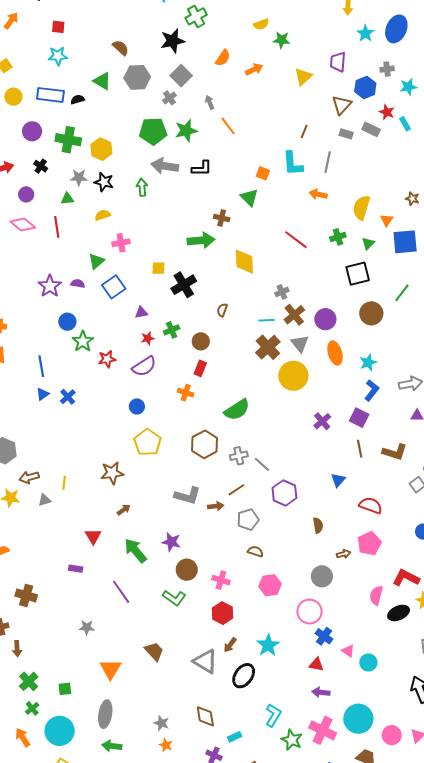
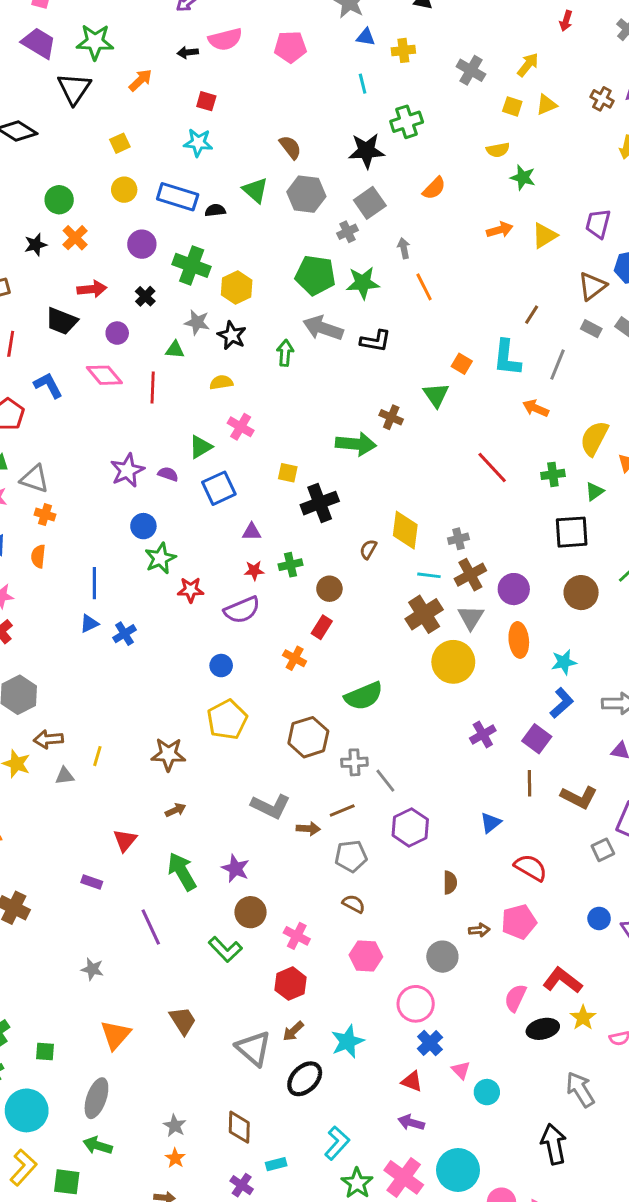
orange arrow: (254, 69) -> (500, 230), moved
pink cross: (121, 243) -> (241, 427), turned 30
yellow diamond: (244, 262) -> (405, 530), moved

